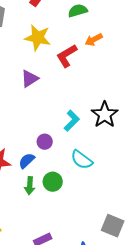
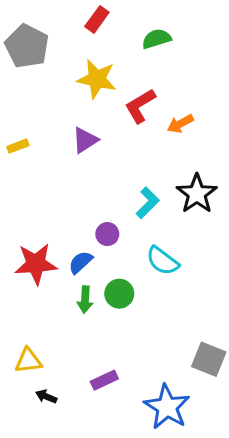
orange arrow: (94, 40) -> (180, 124), moved

